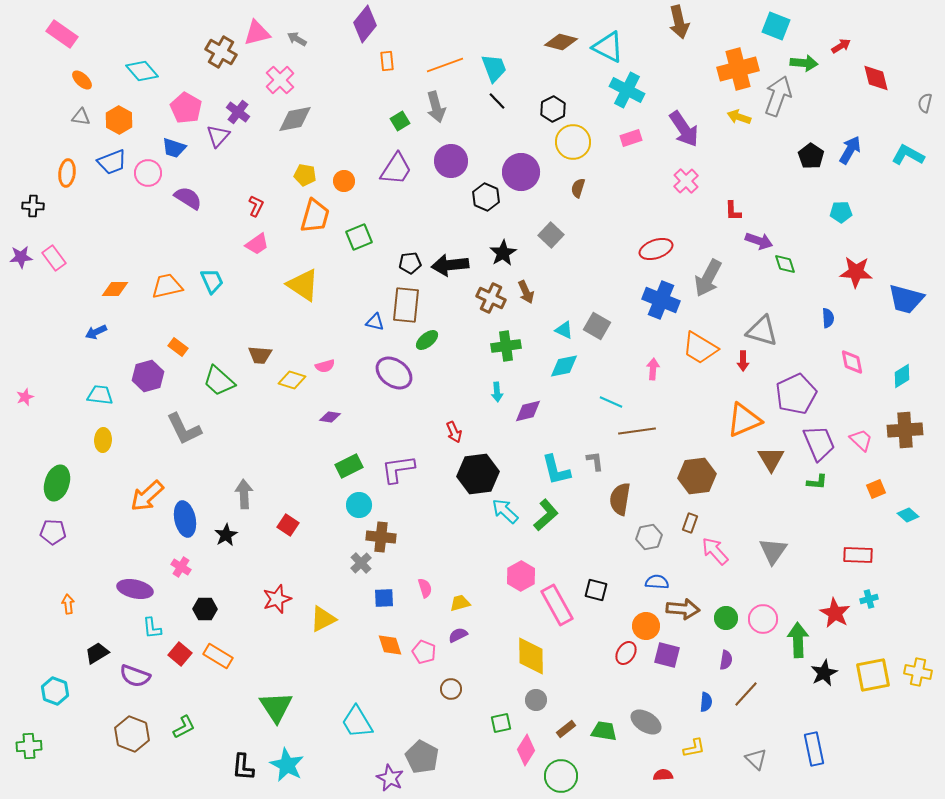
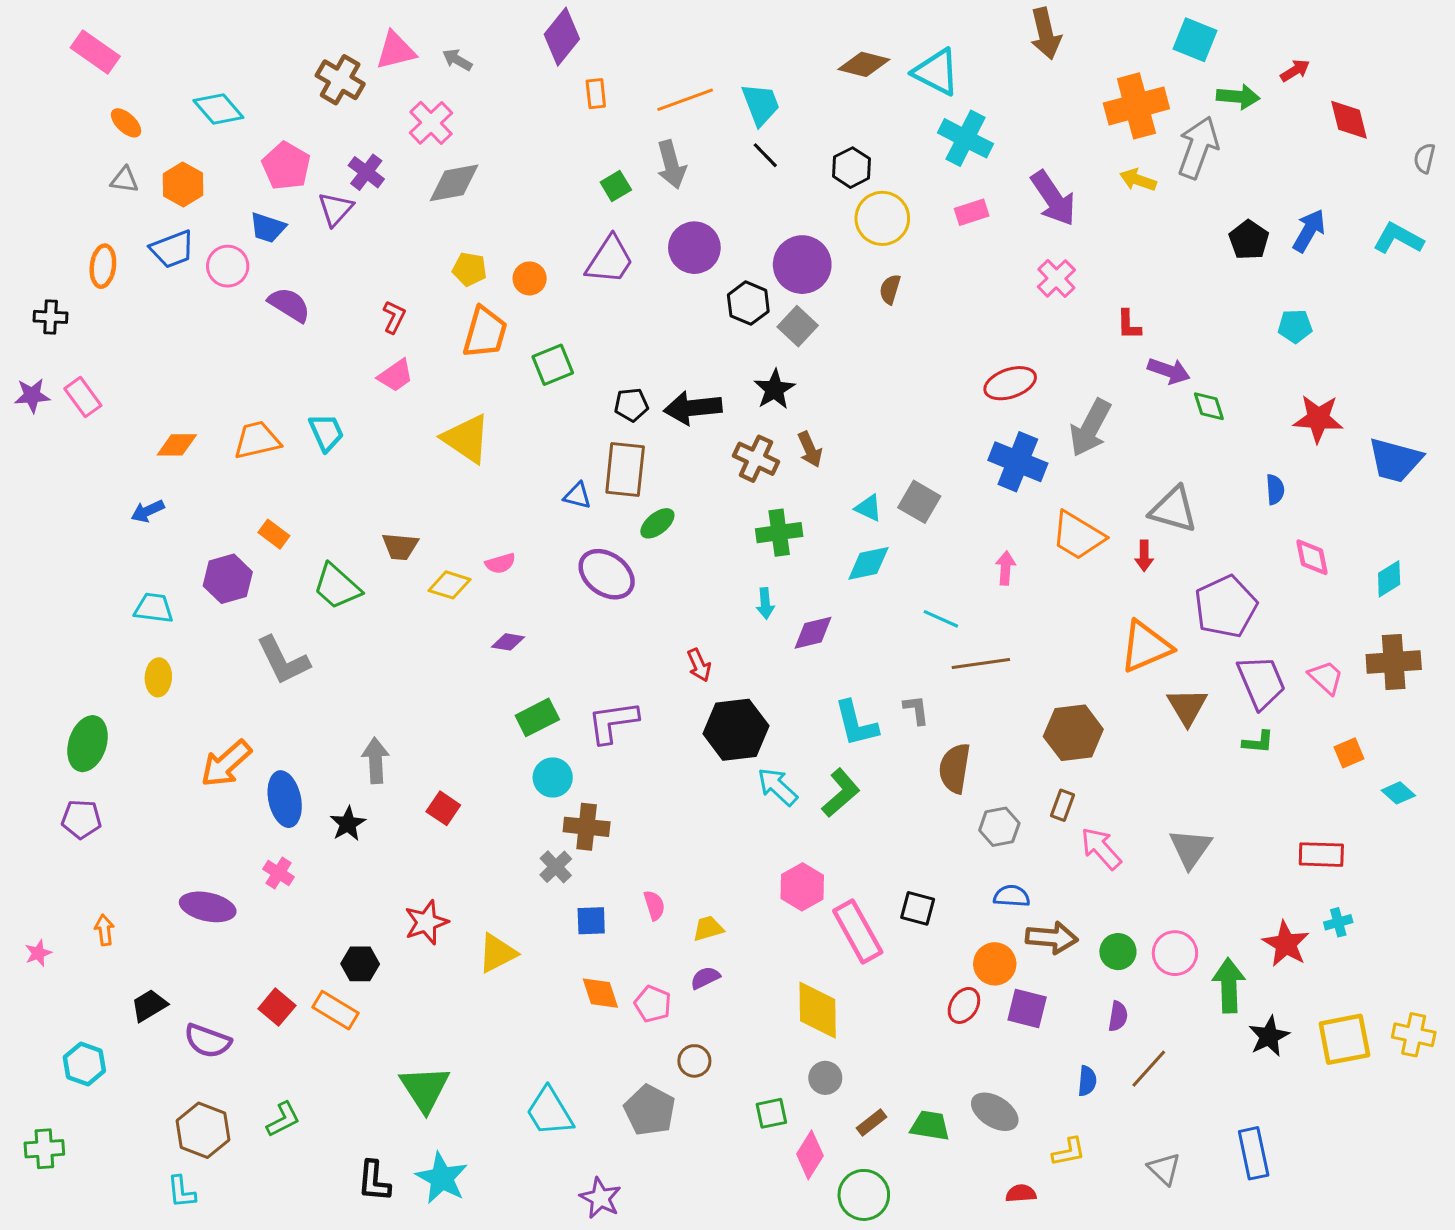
gray square: (551, 235) -> (798, 326), moved
pink star: (25, 397) -> (38, 953), moved
black hexagon: (205, 609) -> (360, 964), moved
cyan L-shape: (152, 628) -> (181, 1192), moved
gray pentagon: (422, 757) -> (650, 1110), moved

